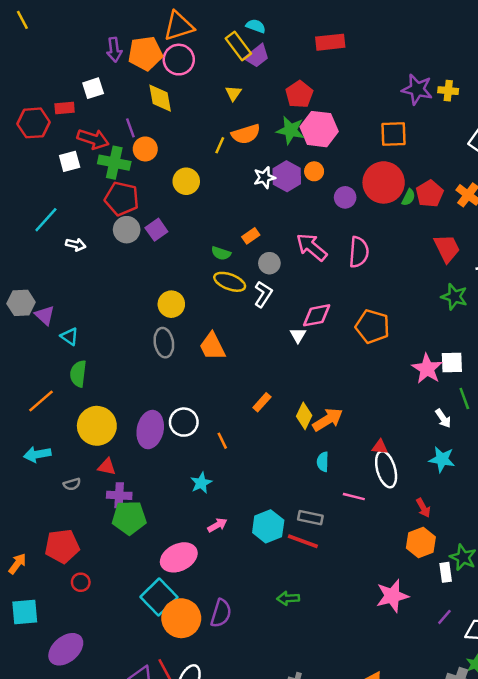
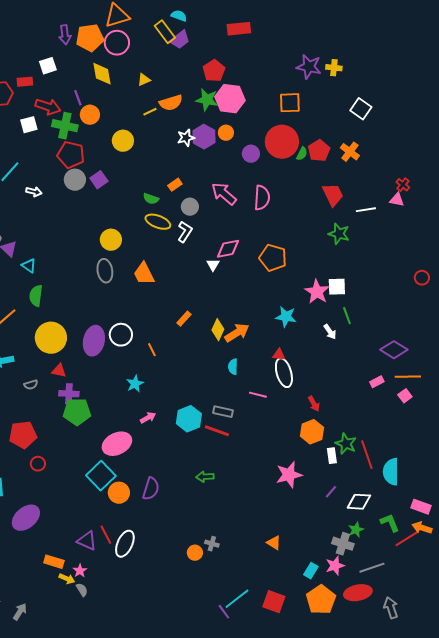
yellow triangle: (233, 93) -> (144, 80), moved, turned 32
yellow line: (220, 145) -> (150, 112), turned 40
cyan star: (442, 459) -> (286, 317), moved
orange circle: (181, 618) -> (119, 493), size x0.7

